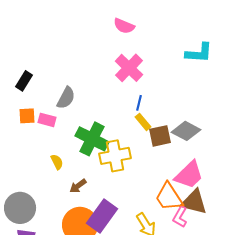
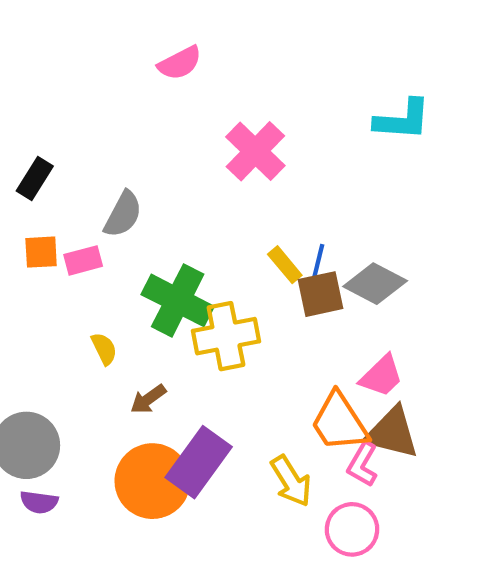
pink semicircle: (124, 26) -> (180, 63), moved, turned -50
blue line: (139, 103) -> (318, 260), moved
pink rectangle: (47, 120) -> (83, 260), turned -30
pink trapezoid: (189, 175) -> (381, 376), size x0.7

